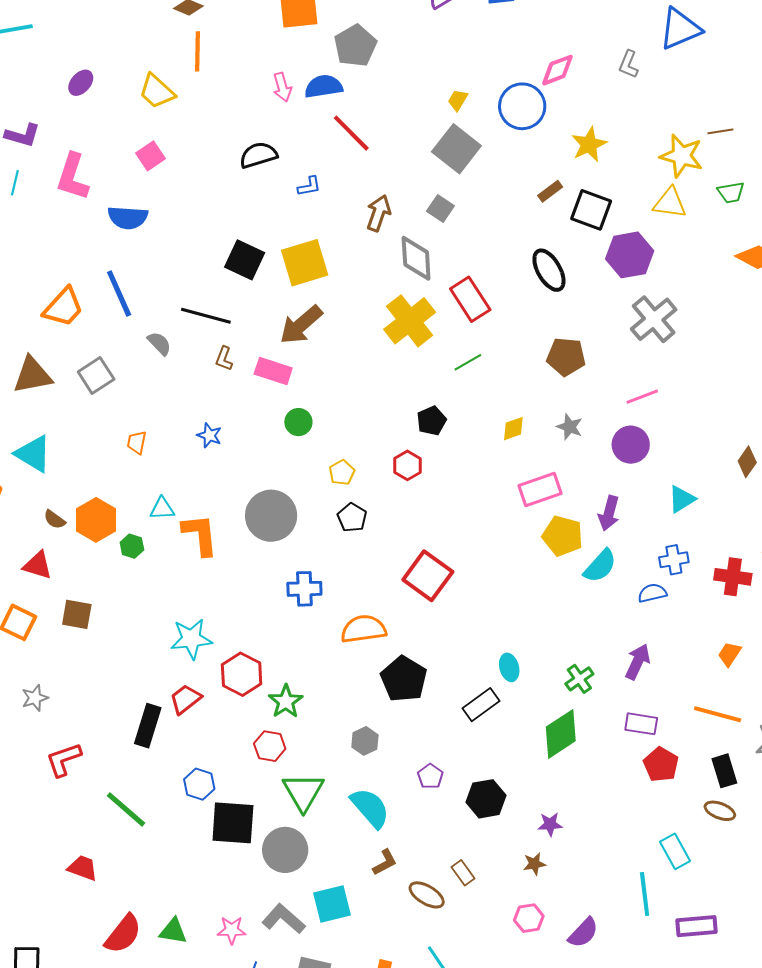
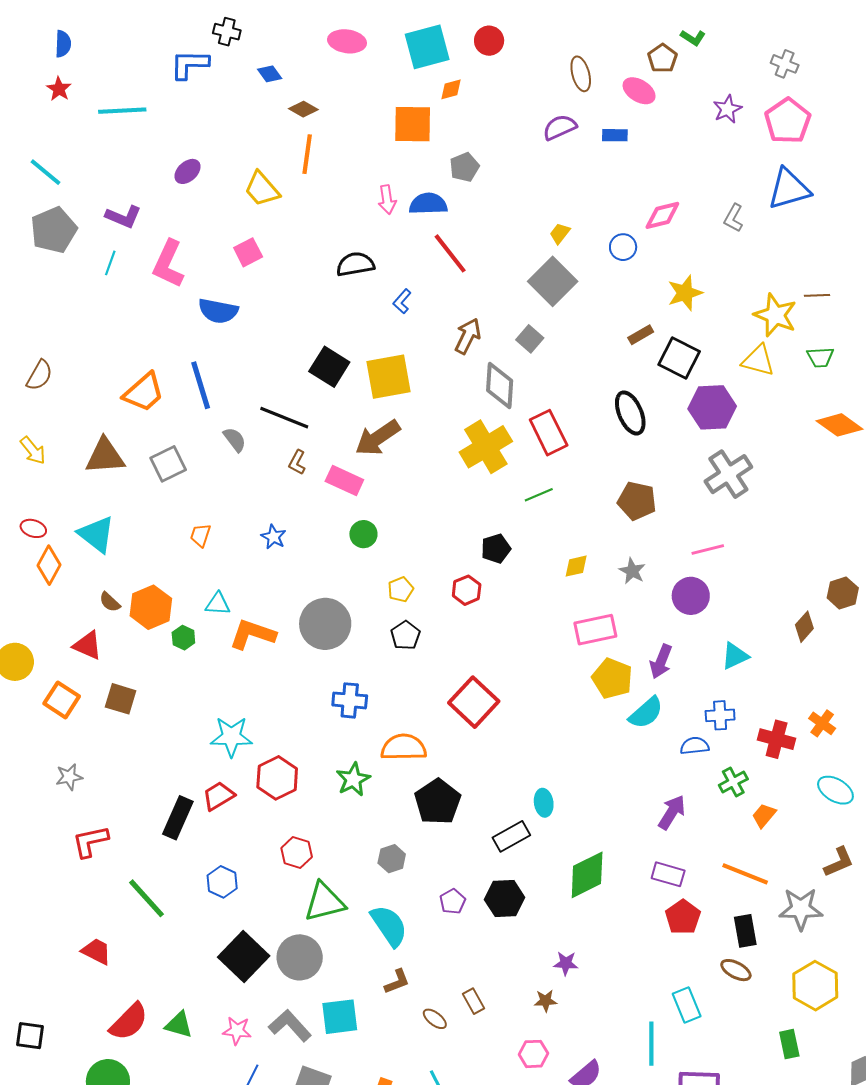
gray pentagon: (355, 46) -> (464, 167), size x0.7
blue circle: (522, 106) -> (623, 247), size x0.6
blue L-shape: (309, 186) -> (402, 301), turned 135
orange L-shape: (200, 535) -> (252, 634), turned -72
green cross: (579, 679) -> (733, 782), moved
green star: (286, 701) -> (353, 779), moved
green triangle: (303, 792) -> (325, 902), turned 39
black hexagon: (486, 799) -> (505, 898), moved
black square: (233, 823) -> (244, 957), moved, turned 33
brown ellipse: (427, 895) -> (435, 1019), size x0.7

